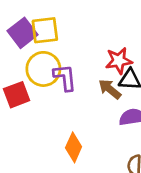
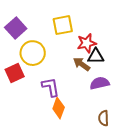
yellow square: (45, 30) -> (63, 25), moved
purple L-shape: (65, 77) -> (51, 87), moved

